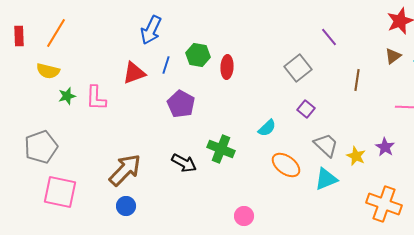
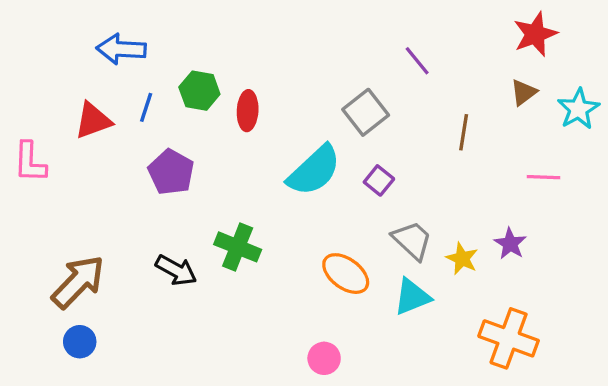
blue arrow: (151, 30) -> (121, 49), turned 68
cyan semicircle: (267, 128) -> (314, 170), moved, size x1.8
pink circle: (244, 216) -> (324, 358), moved

